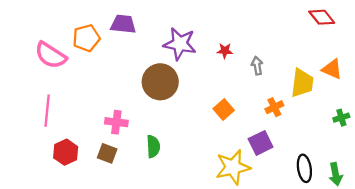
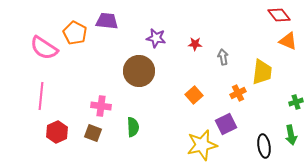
orange pentagon: (86, 38) -> (75, 33), turned -30
purple star: (180, 44) -> (156, 38), size x0.7
orange triangle: (332, 69) -> (288, 41), moved
green arrow: (336, 174) -> (291, 135), moved

